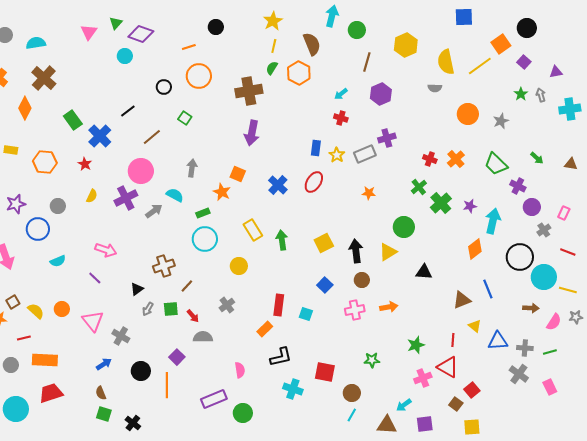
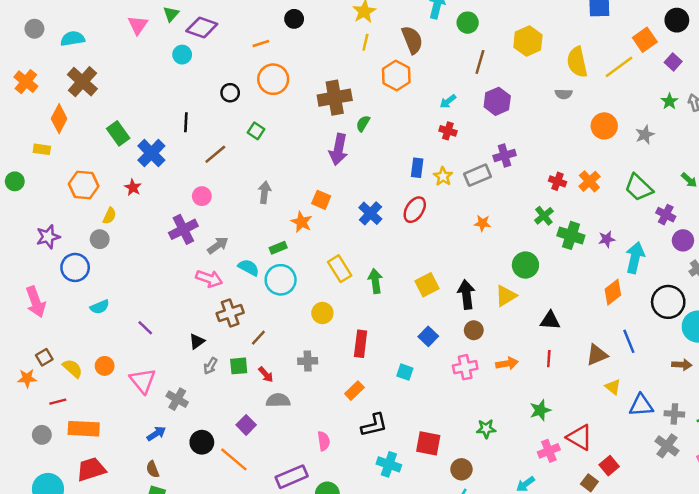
green semicircle: (272, 68) -> (363, 123), moved
black line: (128, 111) -> (186, 122), turned -49
yellow rectangle: (11, 150) -> (42, 149), moved
pink circle: (141, 171) -> (202, 196), size x0.6
cyan semicircle: (175, 195) -> (249, 267), moved
yellow semicircle: (92, 196) -> (110, 216), moved
green cross: (441, 203) -> (571, 235), turned -30
pink arrow: (106, 250) -> (209, 279), moved
gray cross: (227, 305) -> (308, 361), turned 35
red rectangle: (279, 305) -> (361, 344), moved
red line: (453, 340) -> (549, 359), moved
orange line: (167, 385) -> (234, 459), turned -50

